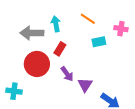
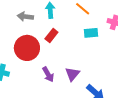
gray arrow: (32, 33) -> (25, 17), size x0.7
purple arrow: (67, 74) -> (48, 74), moved

